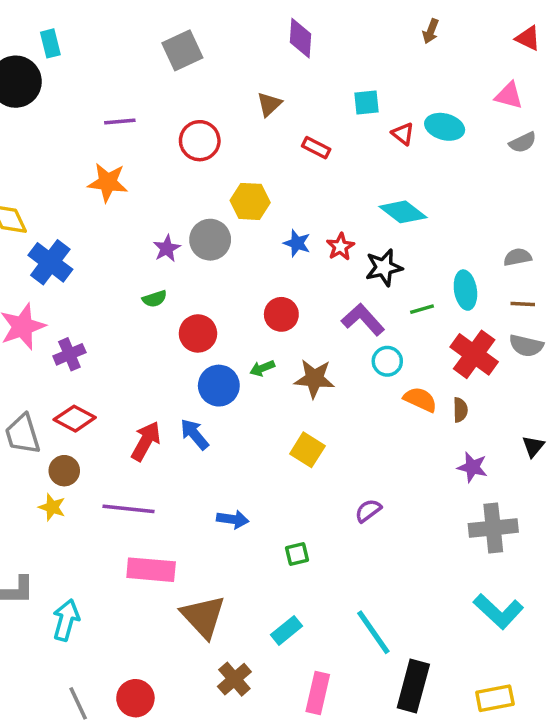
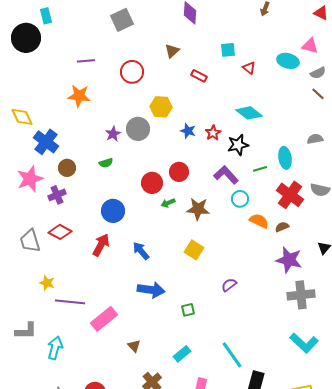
cyan ellipse: (445, 127) -> (288, 61), moved
brown line: (523, 304) -> (318, 94), moved, turned 40
red circle: (198, 333) -> (152, 183), moved
blue circle: (219, 386) -> (113, 211), moved
brown semicircle: (460, 410) -> (282, 227), turned -112
blue arrow: (194, 434) -> (141, 251), moved
purple star: (472, 467) -> (289, 260), size x1.5
brown circle: (64, 471) -> (67, 168), moved
purple line: (128, 509) -> (70, 302), moved
blue arrow: (233, 519) -> (151, 290), size x1.5
pink rectangle: (151, 570) -> (104, 319), turned -44
brown triangle: (203, 617) -> (134, 346), size x0.5

